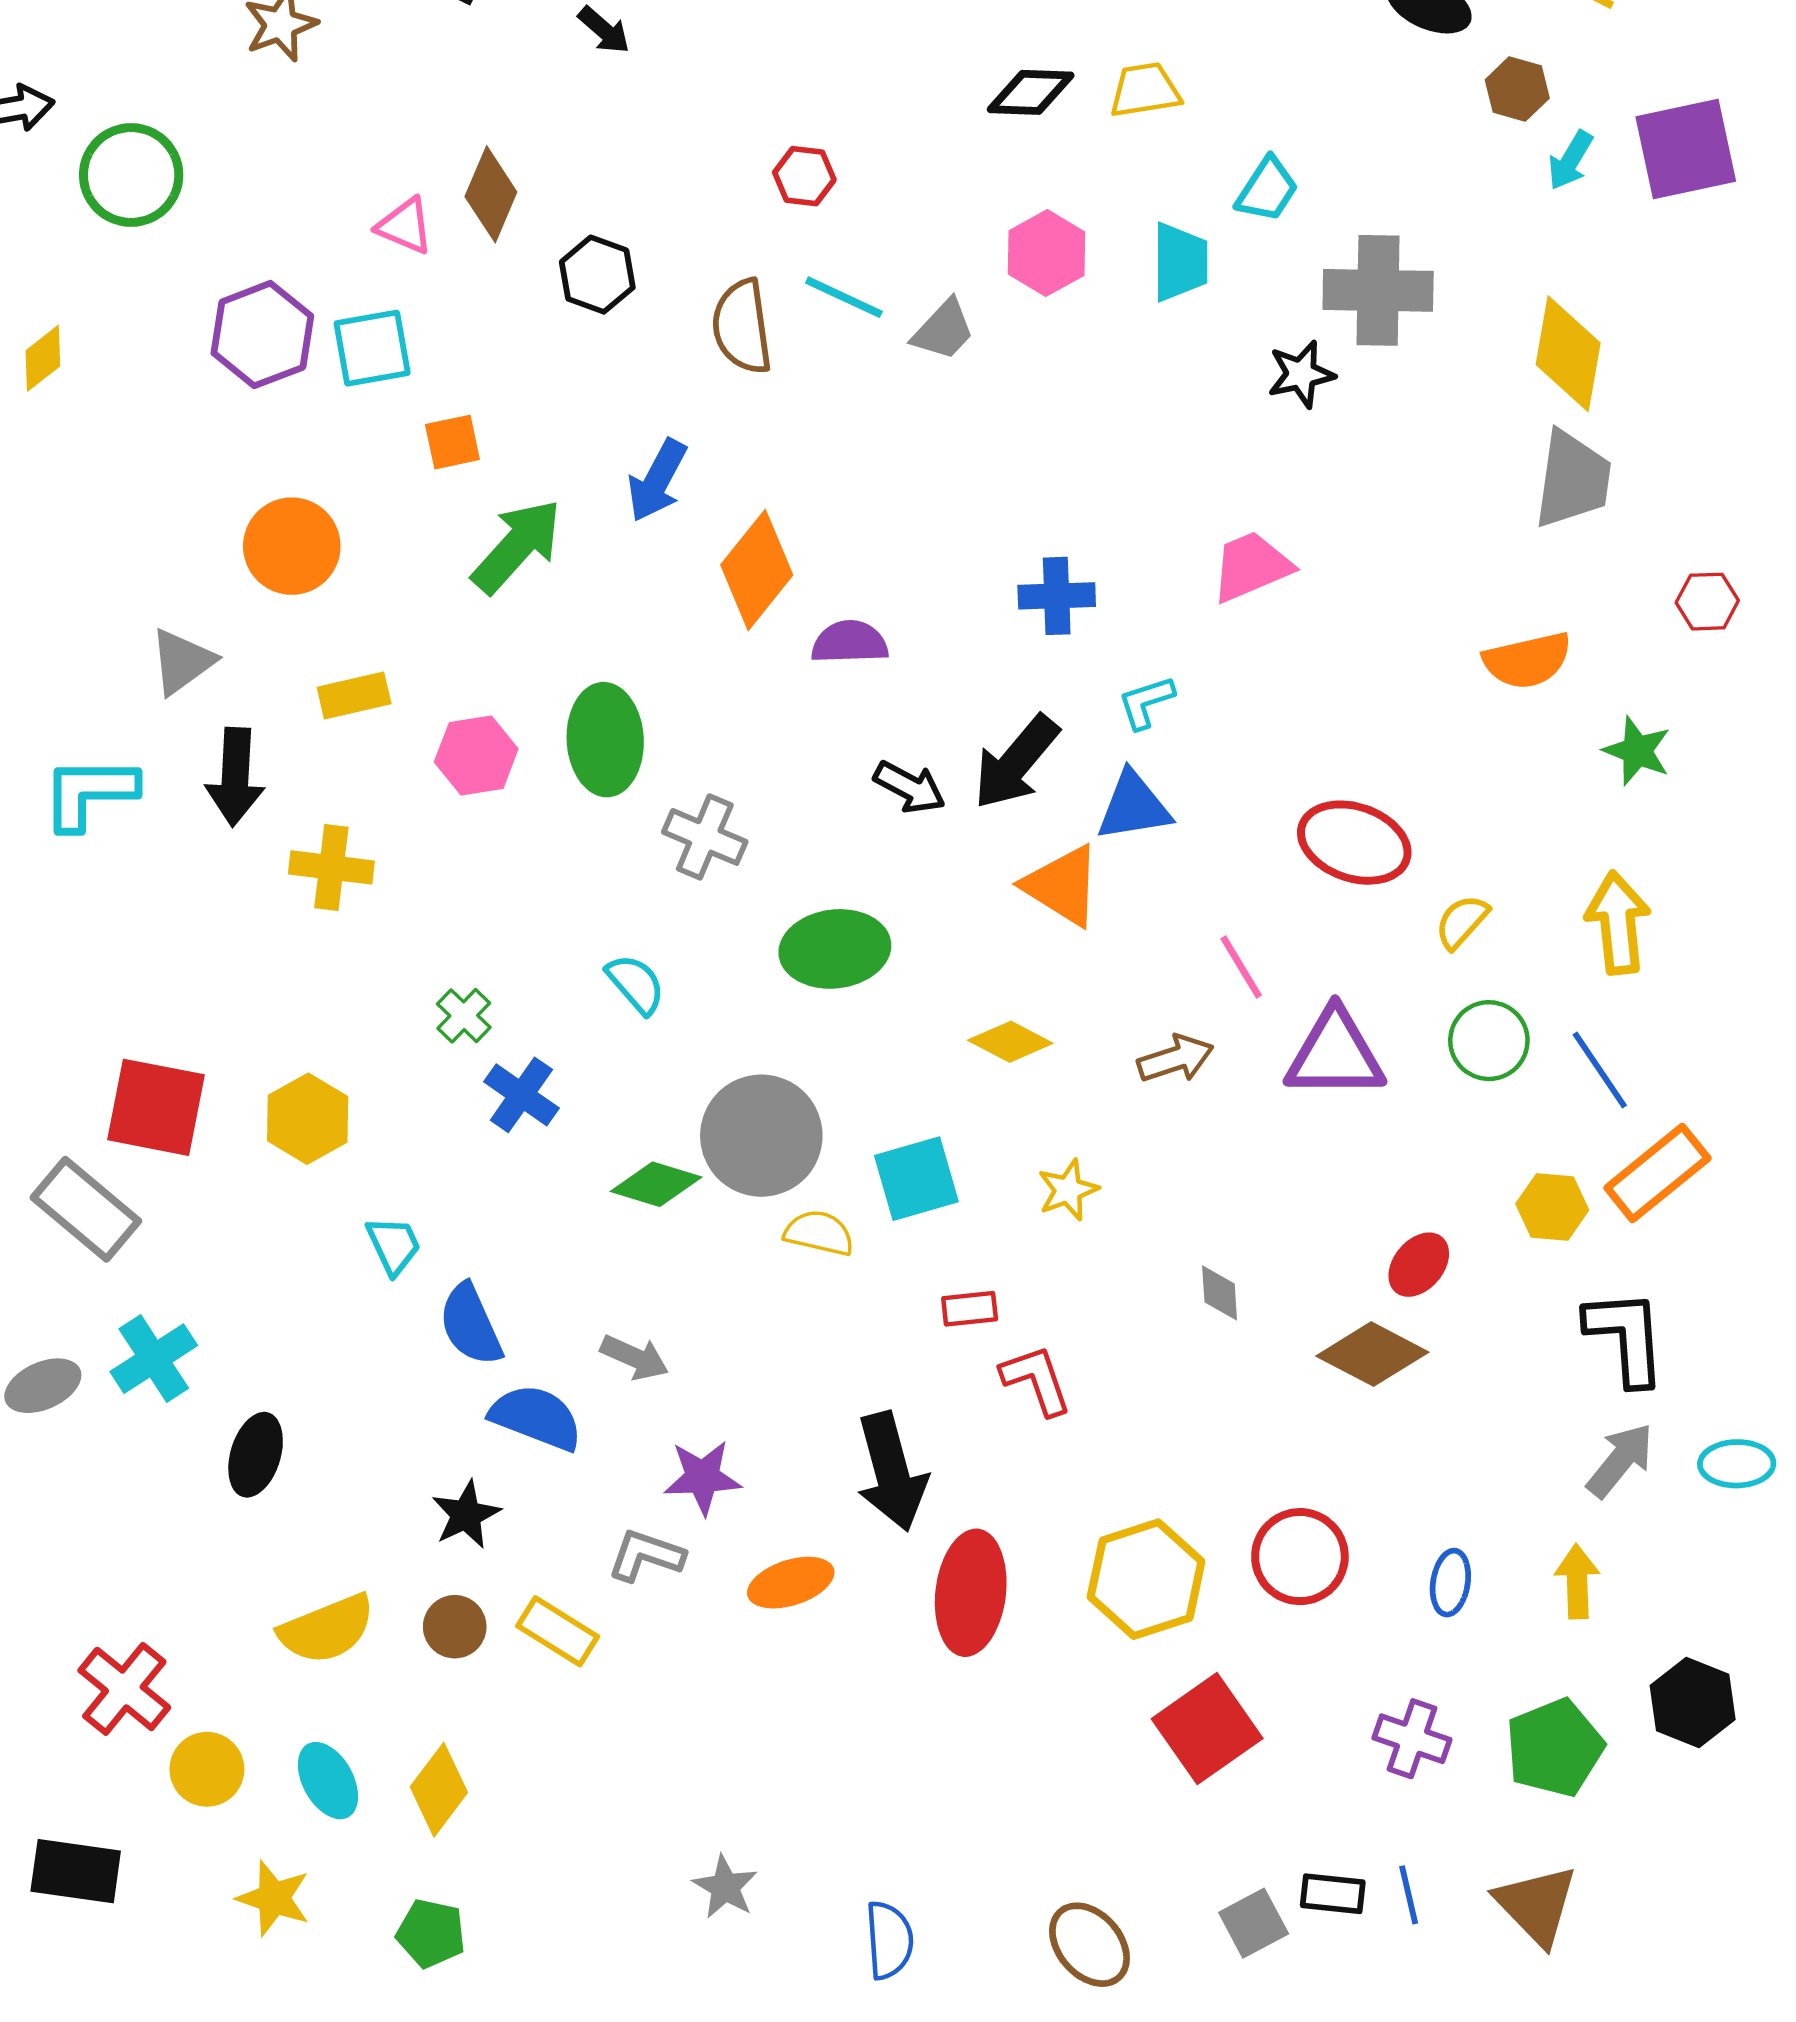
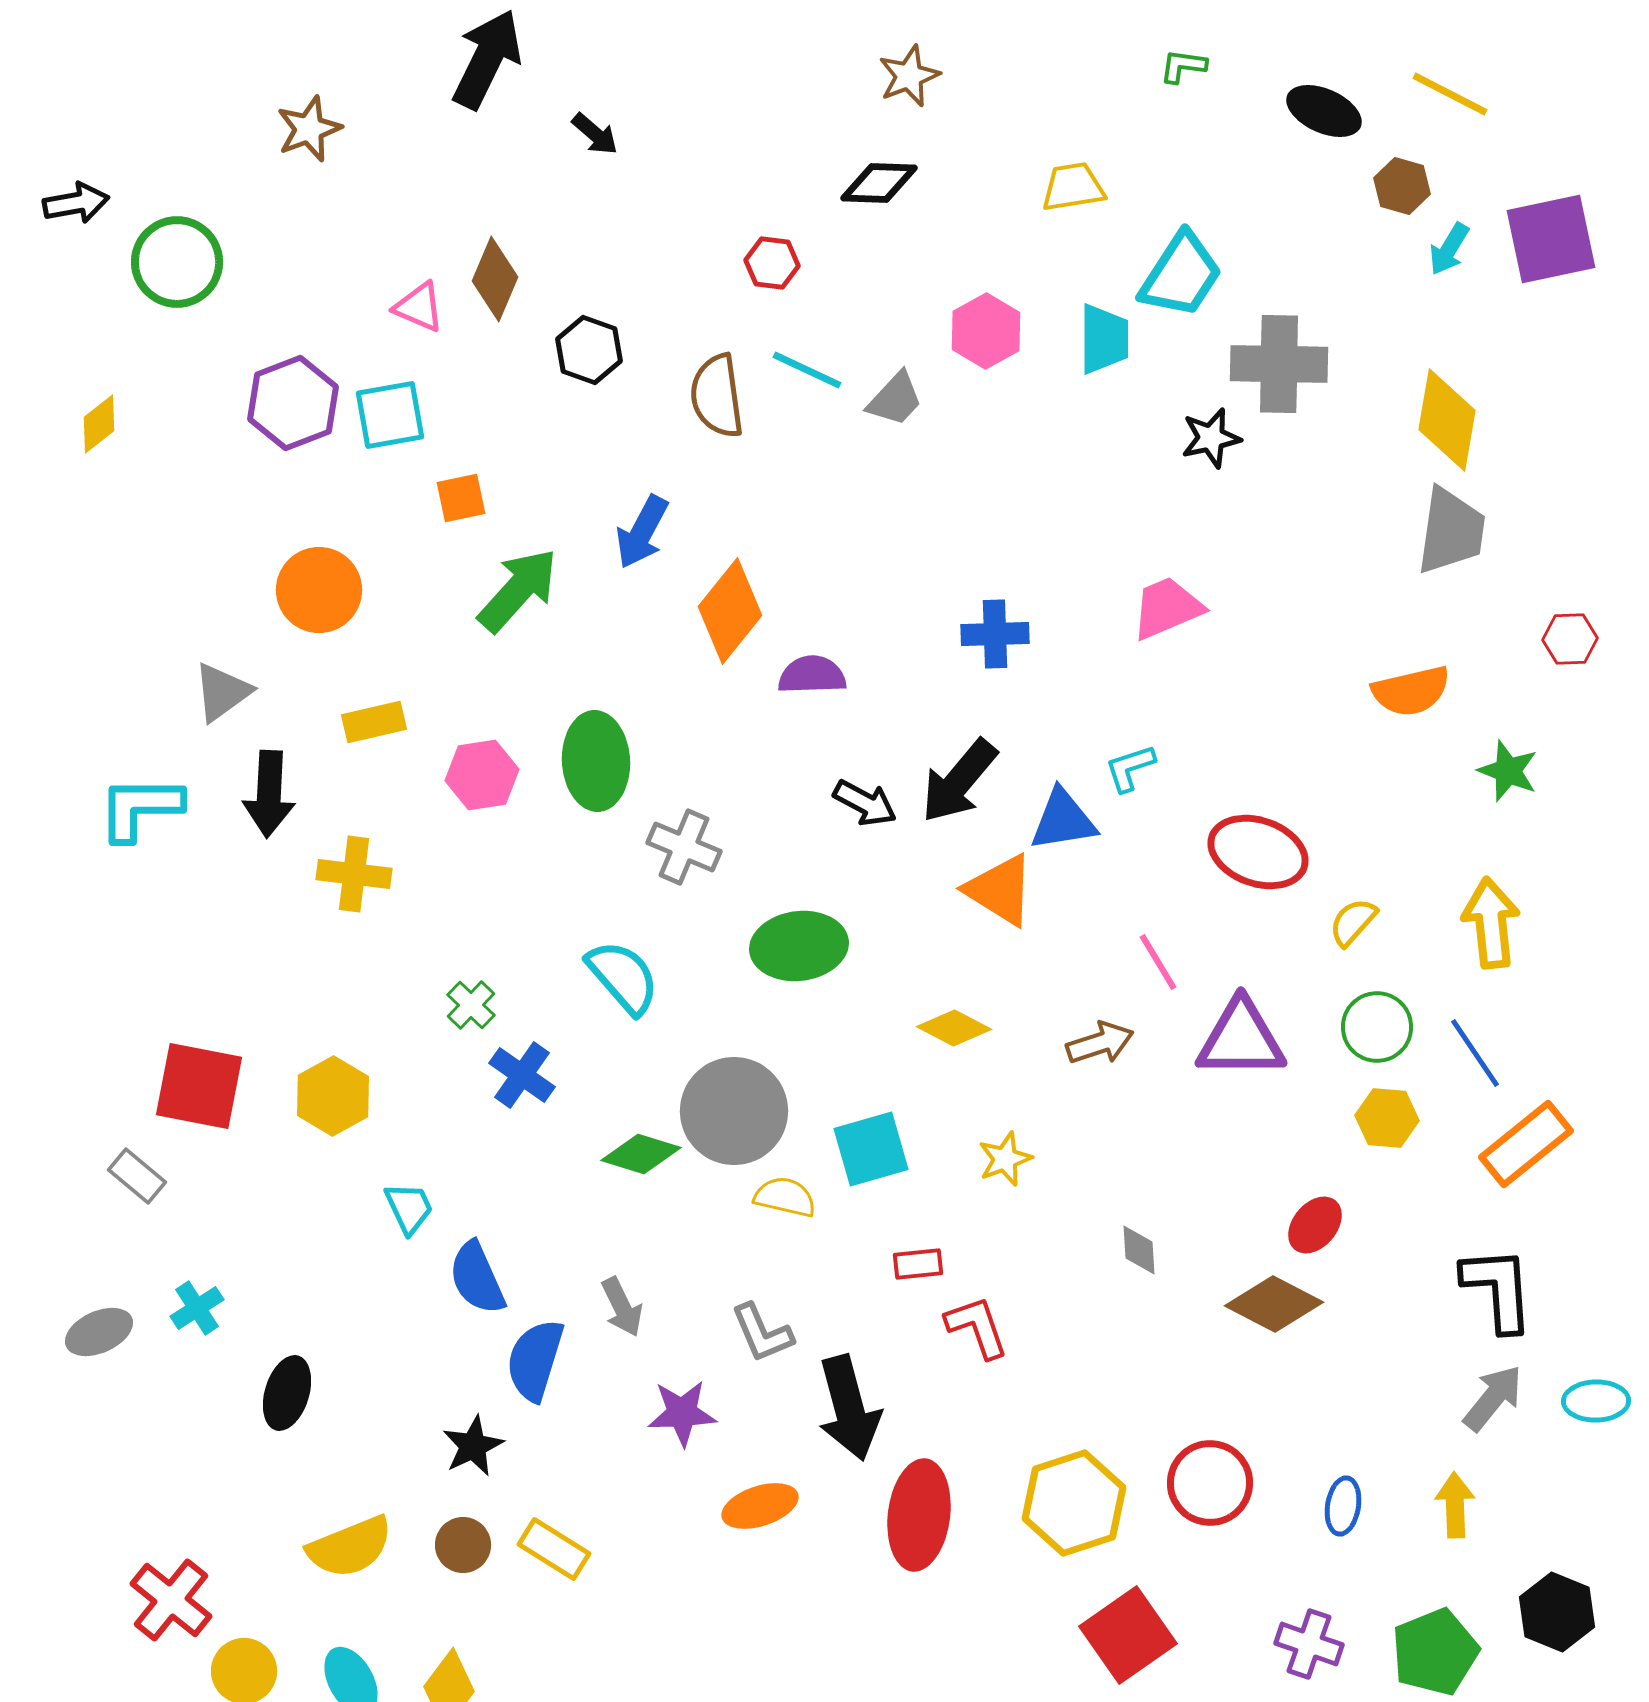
black diamond: (1031, 92) -> (879, 183), moved
cyan trapezoid: (1267, 190) -> (1181, 275), size x1.5
cyan L-shape: (1146, 702) -> (1130, 768), moved
cyan semicircle: (636, 984) -> (623, 977), size x1.4
yellow hexagon: (1552, 1207) -> (1387, 1118), moved
gray rectangle: (86, 1209) -> (137, 1176), size x0.6
gray arrow: (635, 1357) -> (622, 1307), turned 40
cyan cross: (154, 1359) -> (197, 1308), size x0.7
blue semicircle: (536, 1417) -> (535, 1360), turned -94
gray L-shape: (646, 1555) -> (762, 1333), moved, turned -132

